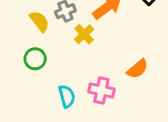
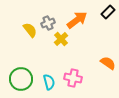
green circle: (35, 59) -> (21, 79), moved, size x1.5
orange semicircle: (137, 69) -> (108, 63), moved, turned -105

